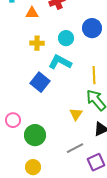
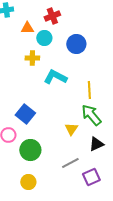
blue circle: (92, 28) -> (76, 44), moved
cyan circle: (66, 38) -> (44, 38), moved
blue square: (40, 82) -> (25, 114), moved

